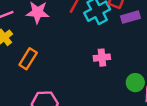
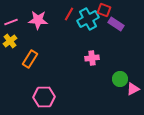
purple rectangle: (131, 17) -> (116, 24), turned 49

